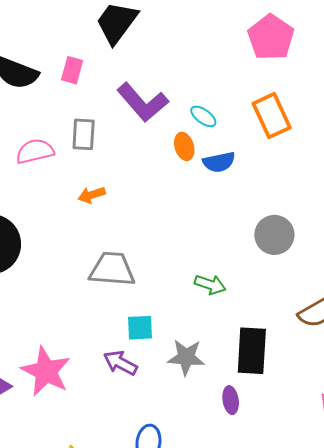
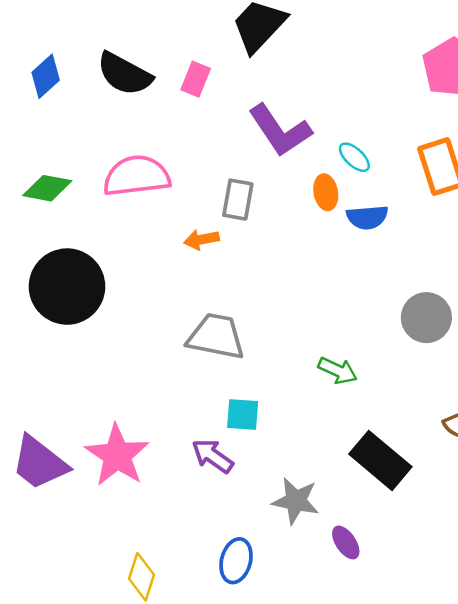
gray rectangle: (84, 134) -> (238, 200), moved
pink semicircle: (35, 151) -> (137, 176), size x1.4
black rectangle: (252, 351) -> (380, 460), turned -60
gray star: (186, 357) -> (296, 501), moved
purple ellipse: (231, 400) -> (346, 542), moved, turned -32

